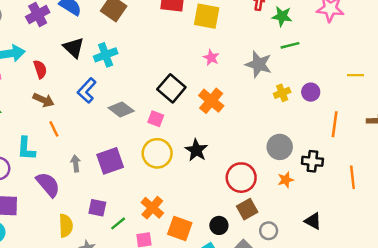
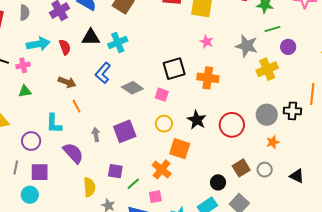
black triangle: (74, 48) -> (91, 37), turned -42
red semicircle: (40, 69) -> (65, 47), moved
black square: (171, 88) -> (174, 69), turned 35
purple circle: (311, 92) -> (288, 47), moved
yellow cross: (282, 93) -> (267, 69), size x1.5
orange cross: (211, 101) -> (208, 78), turned -30
yellow circle: (157, 153) -> (164, 124), size x0.7
black cross: (312, 161) -> (292, 111), moved
red circle: (241, 178) -> (232, 125), moved
orange square: (180, 229) -> (180, 149), moved
gray circle: (269, 231) -> (265, 170), moved

